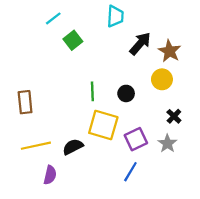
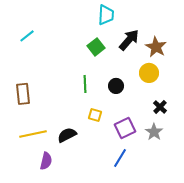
cyan line: (53, 18) -> (27, 36), moved
green square: (73, 40) -> (96, 47), moved
yellow square: (103, 125) -> (95, 115), size x0.5

